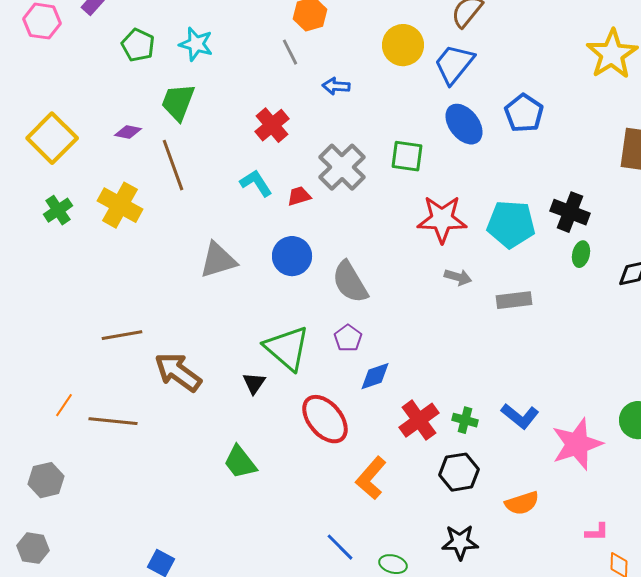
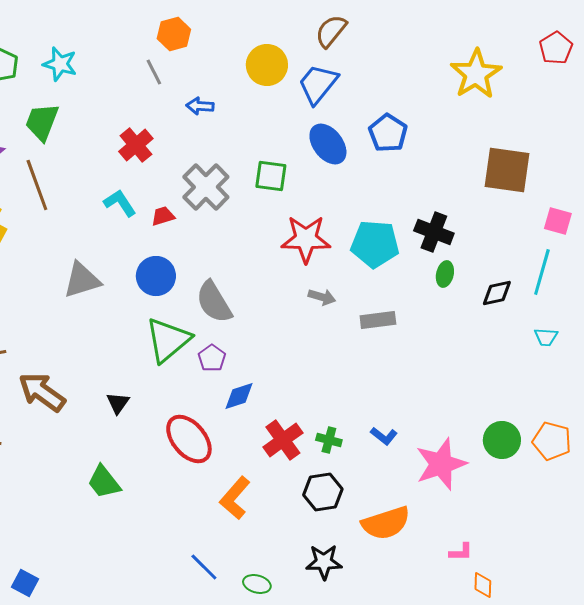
green triangle: (287, 348) -> (168, 340), moved, turned 39
blue L-shape: (520, 416) -> (384, 436), size x0.7
orange semicircle: (522, 503) -> (386, 523), size x1.4

